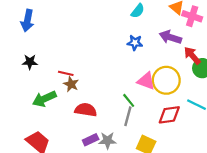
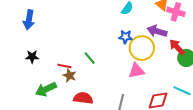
yellow circle: (166, 80) -> (142, 48), moved
pink triangle: (146, 81) -> (136, 71), turned -30
green line: (129, 100) -> (90, 58), moved

